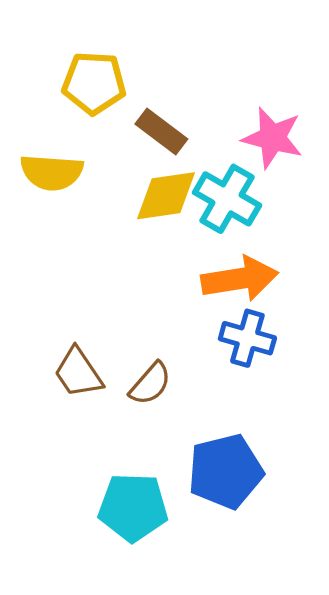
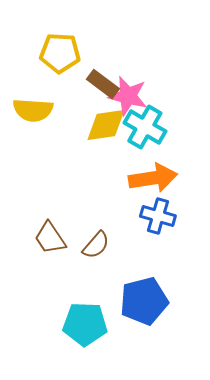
pink star: (272, 138) -> (128, 96), moved

